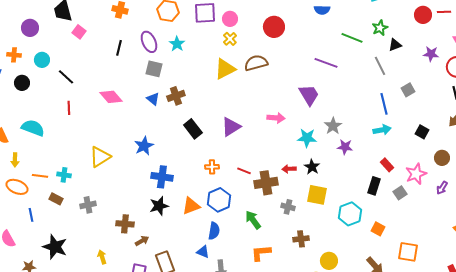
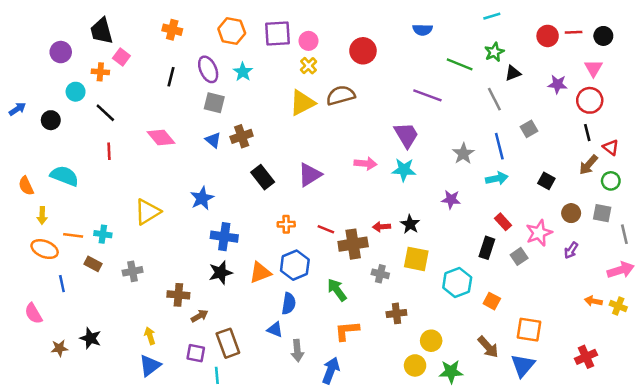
orange cross: (14, 55) -> (100, 72), moved
gray star: (333, 126) -> (463, 154), moved
cyan star: (307, 138) -> (404, 170), moved
black star: (55, 247) -> (90, 338), moved, size x0.7

